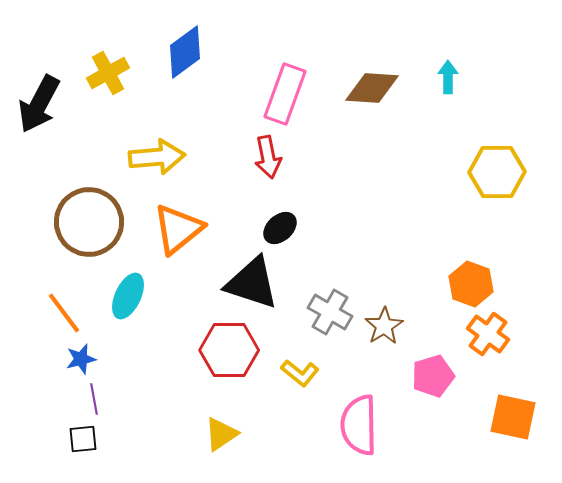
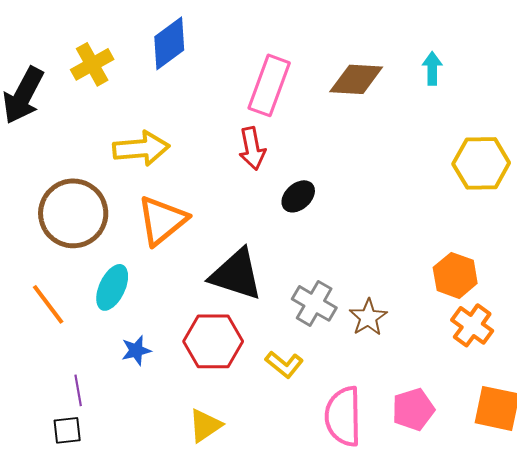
black ellipse: (280, 228) -> (298, 196), moved
blue star: (81, 359) -> (136, 350), moved
pink pentagon: (433, 376) -> (413, 409), moved

